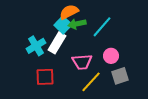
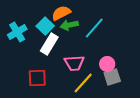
cyan square: (63, 25) -> (45, 26), moved
cyan cross: (36, 46) -> (17, 32), moved
pink circle: (111, 56) -> (107, 64), moved

